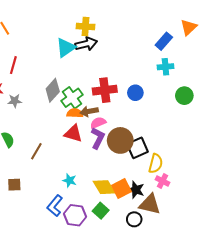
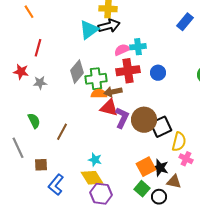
cyan cross: (165, 67) -> (138, 47), moved
green cross: (72, 98) -> (96, 79), turned 30
pink semicircle: (98, 123) -> (122, 50), moved
red triangle: (73, 134) -> (109, 108), moved
yellow diamond: (104, 187) -> (92, 178), moved
brown triangle: (150, 204) -> (174, 182), size x0.7
blue L-shape: (55, 206) -> (56, 185), moved
green square: (101, 211) -> (142, 189), moved

